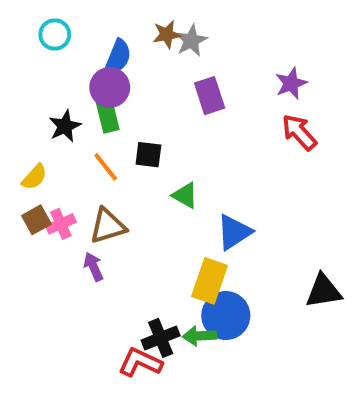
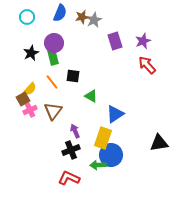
blue semicircle: (118, 57) -> (60, 13), moved
purple rectangle: (210, 96) -> (115, 41), moved
black star: (65, 126) -> (31, 53), moved
yellow semicircle: (34, 177) -> (30, 89), moved
brown square: (36, 220) -> (23, 99), moved
brown triangle: (108, 226) -> (53, 111), turned -36
purple arrow: (93, 267) -> (75, 131), moved
black cross: (161, 338) -> (71, 150), moved

